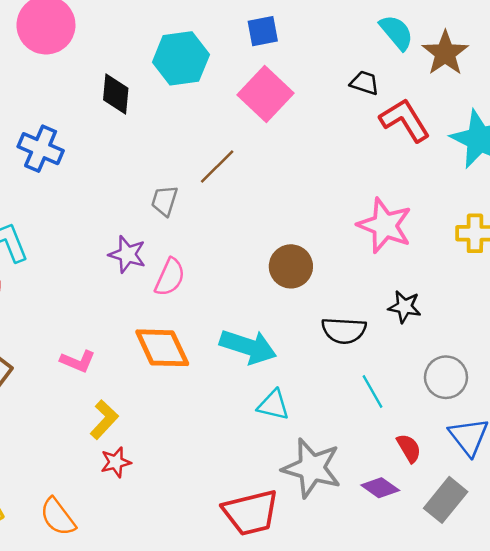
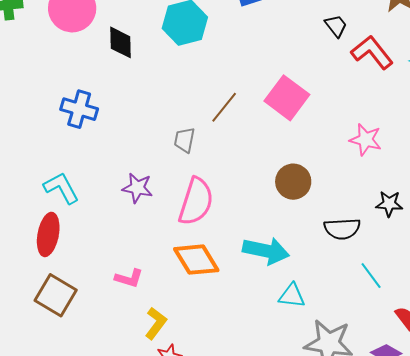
black trapezoid: (365, 83) -> (336, 26), turned 40
black diamond: (116, 94) -> (121, 42), moved
pink square: (266, 94) -> (287, 98), moved
pink star: (385, 225) -> (366, 140), size x0.7
purple star: (127, 254) -> (137, 188), moved
pink semicircle: (170, 277) -> (196, 202), size x1.5

